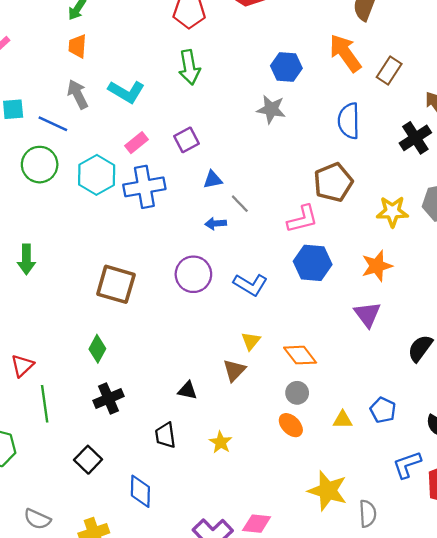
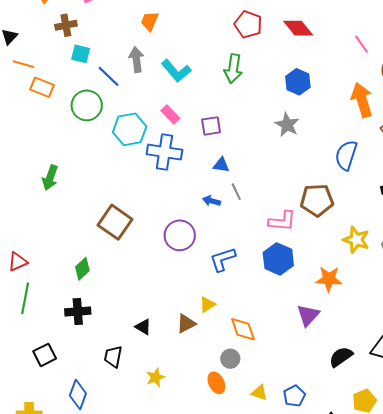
blue hexagon: (286, 67) -> (298, 82), moved
pink rectangle: (137, 143) -> (170, 114), turned 66
blue L-shape: (250, 285) -> (223, 259), turned 112

